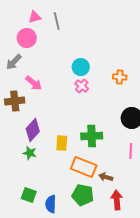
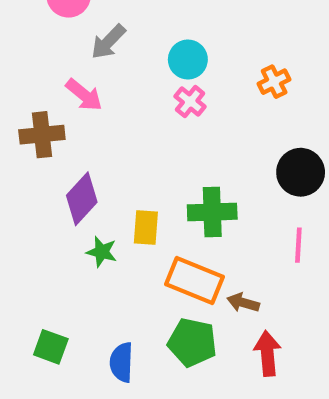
gray arrow: (14, 62) -> (108, 42), moved
orange cross: (120, 77) -> (274, 82), turned -32
green star: (30, 153) -> (102, 252), moved
green square: (29, 195) -> (51, 347), moved

